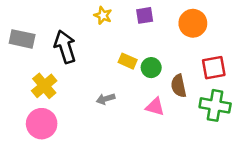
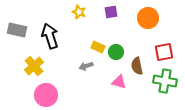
gray arrow: (106, 99) -> (86, 66), moved
pink circle: (42, 124) -> (46, 95), moved

